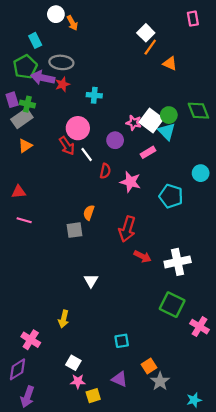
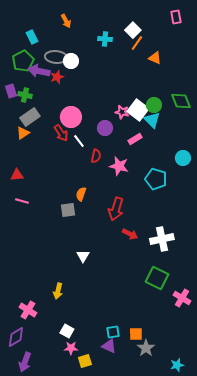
white circle: (56, 14) -> (71, 61), moved
cyan cross: (94, 95) -> (105, 39), moved
gray rectangle: (22, 118) -> (30, 117), moved
cyan square: (122, 341) -> (113, 332), moved
orange square: (149, 366) -> (136, 334), turned 32

